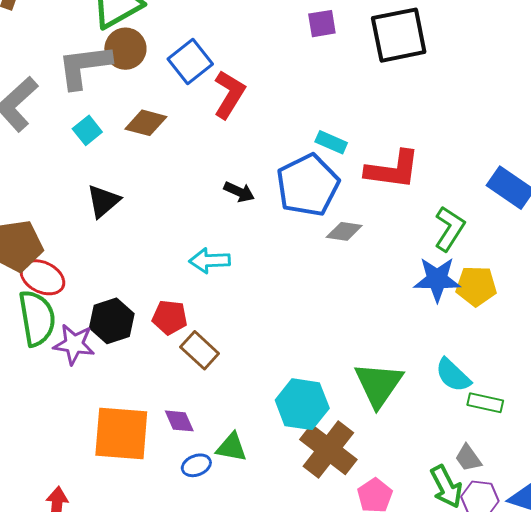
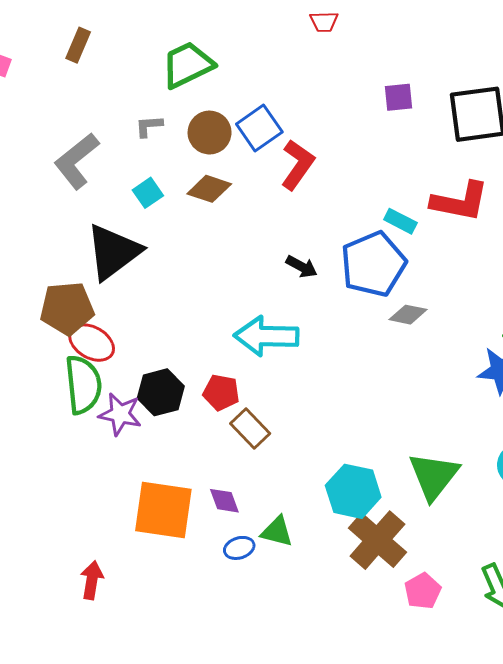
brown circle: (125, 49) -> (210, 133), moved
gray L-shape: (84, 66) -> (149, 126), size x0.5
red L-shape: (393, 170) -> (460, 202), moved
black triangle: (103, 201) -> (113, 252), moved, size x1.6
cyan arrow: (210, 261) -> (266, 336), size x1.5

